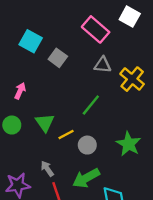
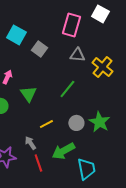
pink rectangle: (96, 29) -> (71, 25), turned 65
green triangle: (45, 123) -> (28, 94), moved
yellow line: (66, 134) -> (46, 124), moved
gray circle: (87, 145) -> (76, 123), moved

